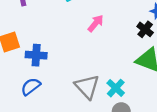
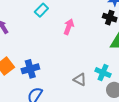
gray triangle: (87, 87) -> (80, 80), size x0.6

